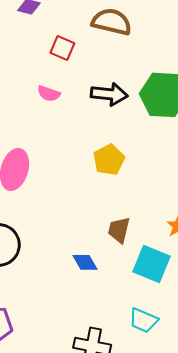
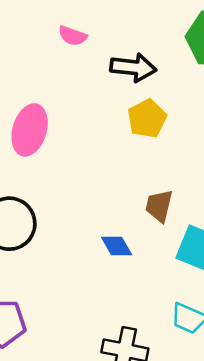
black arrow: (109, 94) -> (133, 67), moved

